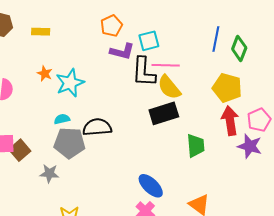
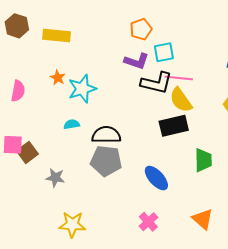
orange pentagon: (111, 26) -> (141, 29), moved
yellow rectangle: (41, 32) -> (57, 36), size x1.5
black L-shape: (144, 72) -> (157, 83), turned -84
gray pentagon: (70, 143) -> (106, 161), moved
blue ellipse: (151, 186) -> (156, 178), moved

